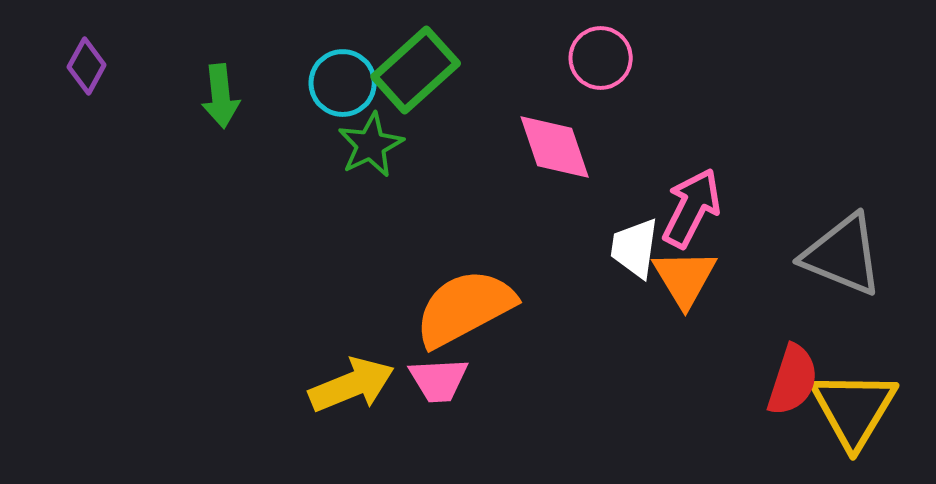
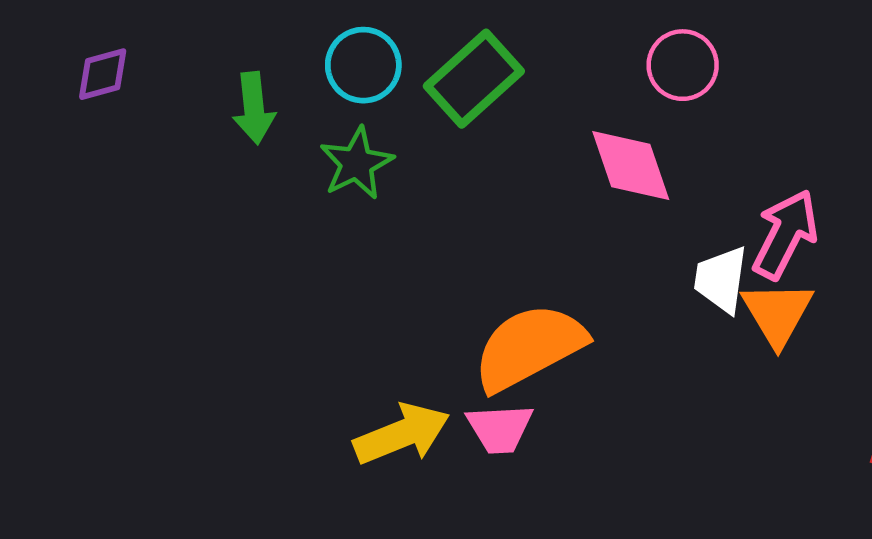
purple diamond: (87, 66) -> (103, 74), turned 46
cyan circle: (343, 83) -> (363, 65), moved
green star: (371, 145) -> (357, 163), moved

